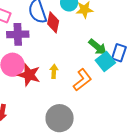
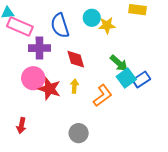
red diamond: (53, 22) -> (76, 59), moved, turned -30
blue rectangle: (119, 53) -> (141, 80), moved, turned 36
gray circle: (60, 118) -> (79, 133), size x0.7

